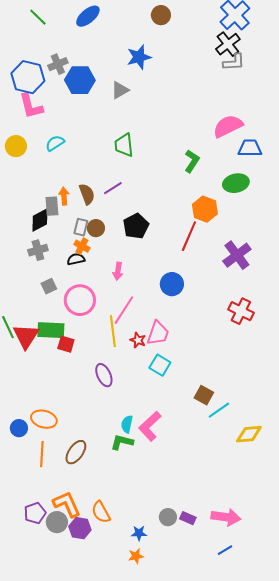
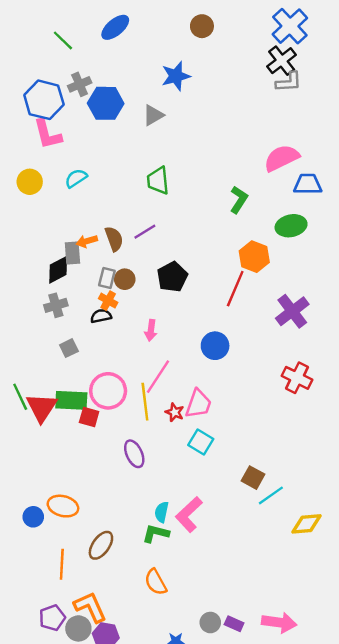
green line: (38, 17) -> (63, 40), moved
orange arrow: (64, 196) -> (87, 241), turned -102
pink circle: (80, 300) -> (108, 391), moved
orange line: (42, 454) -> (62, 564), moved
orange semicircle: (101, 512) -> (156, 582), moved

